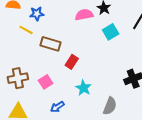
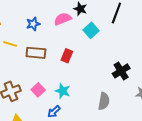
blue star: (37, 14) -> (33, 24), moved
red rectangle: (72, 62) -> (67, 56), moved
cyan star: (84, 88) -> (63, 91), moved

